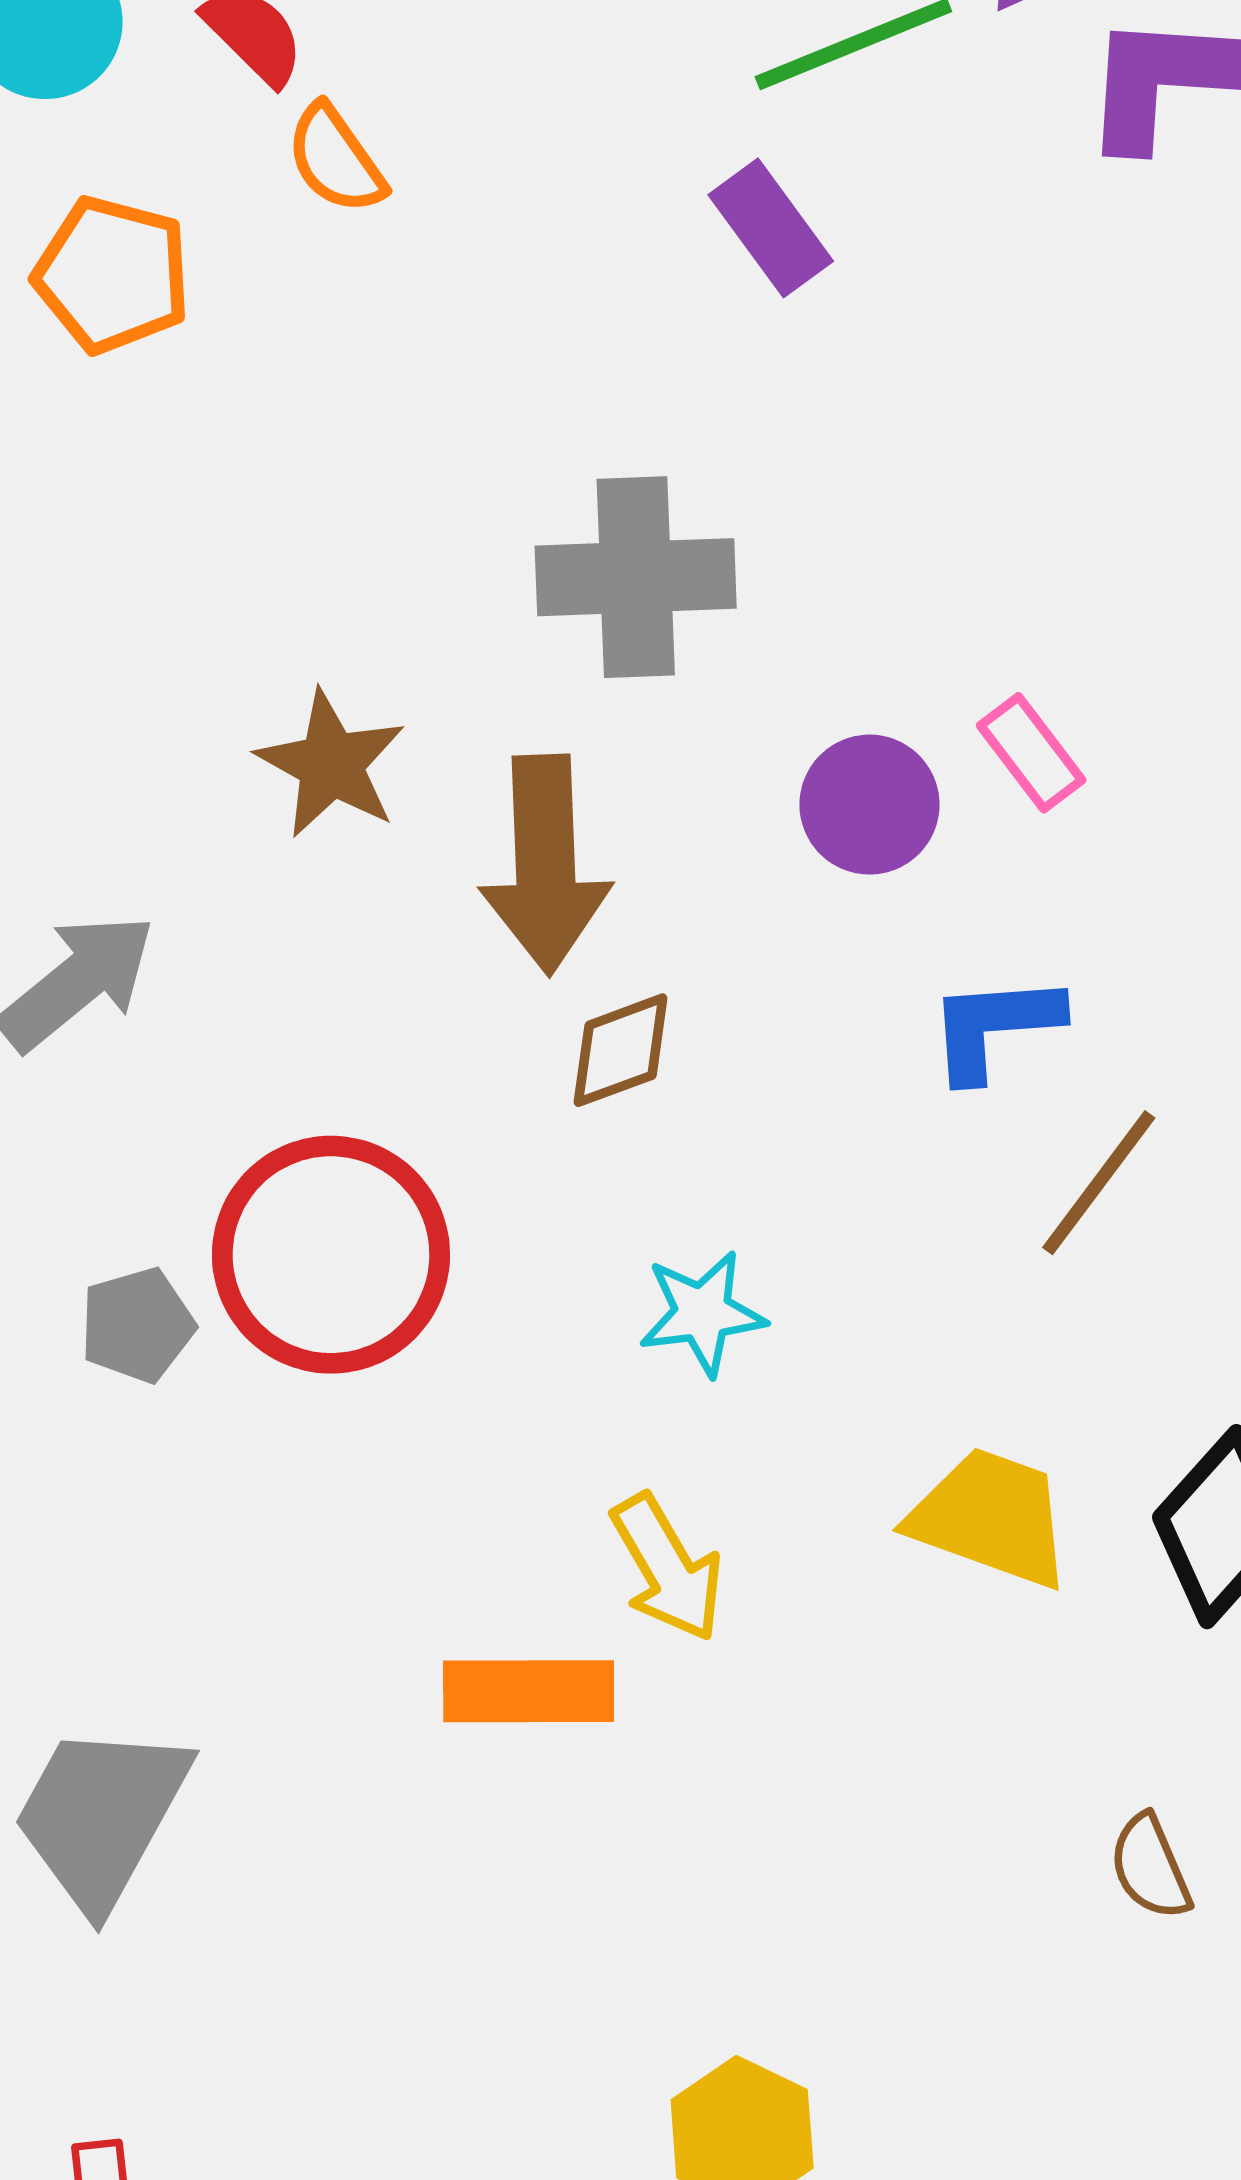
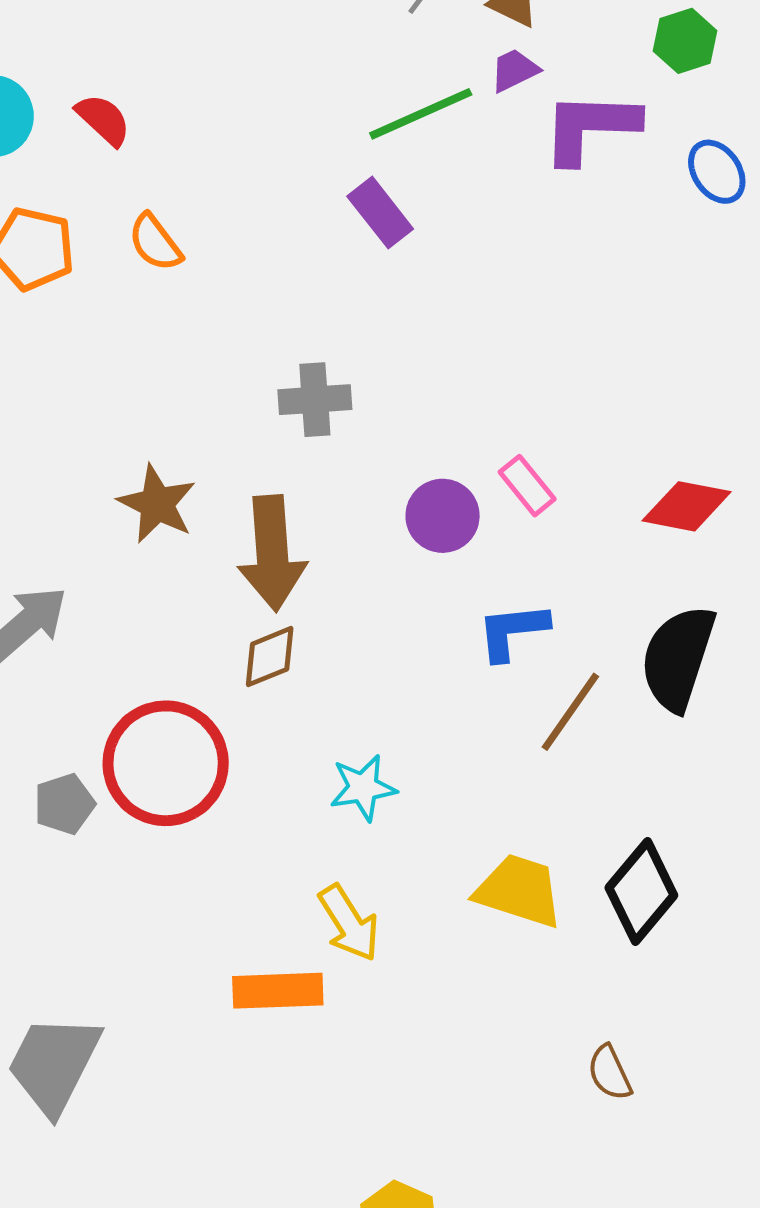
orange semicircle: (336, 159) -> (155, 243), moved
gray cross: (636, 577) -> (315, 400), size x0.7
brown diamond: (621, 1050) -> (270, 657), moved

